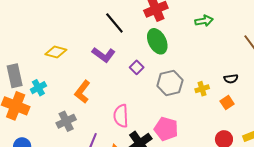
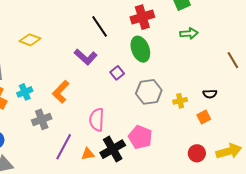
yellow diamond: (56, 52) -> (30, 40), moved
cyan cross: (38, 88) -> (25, 92), moved

